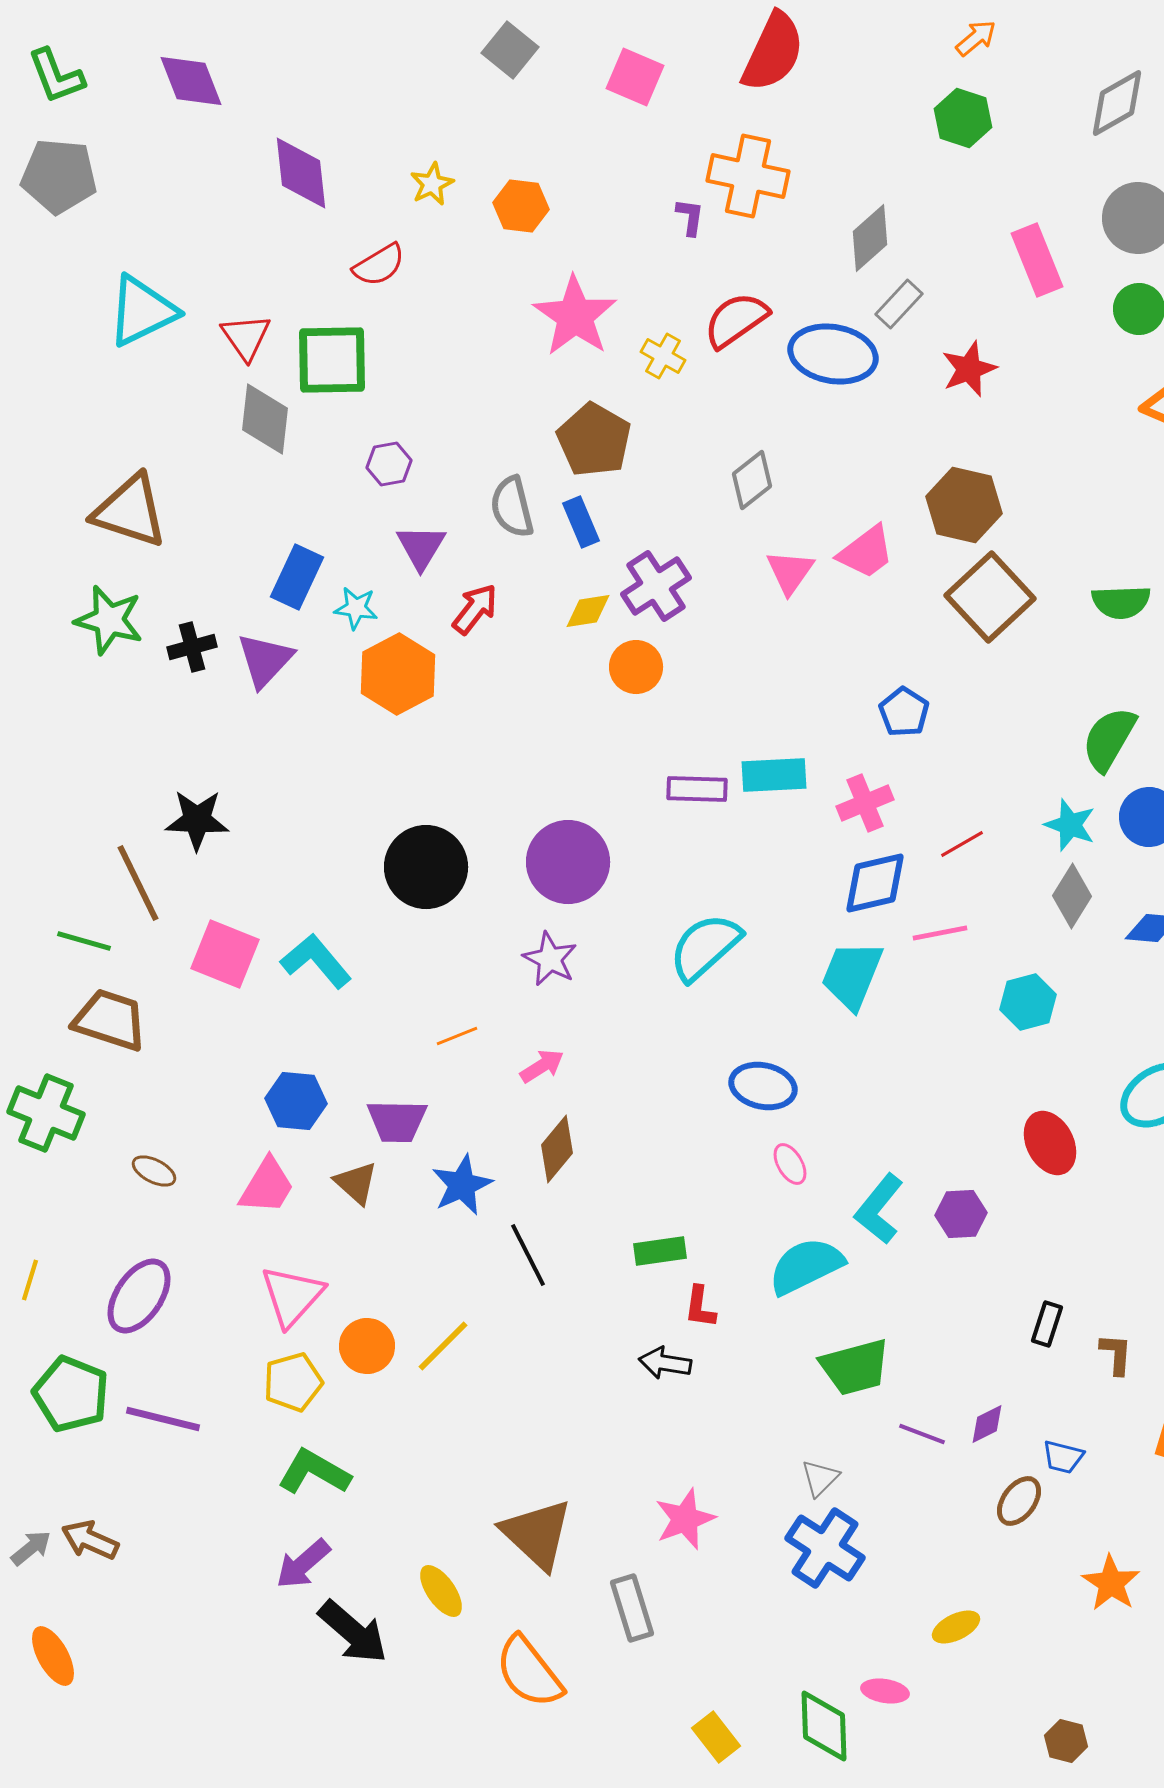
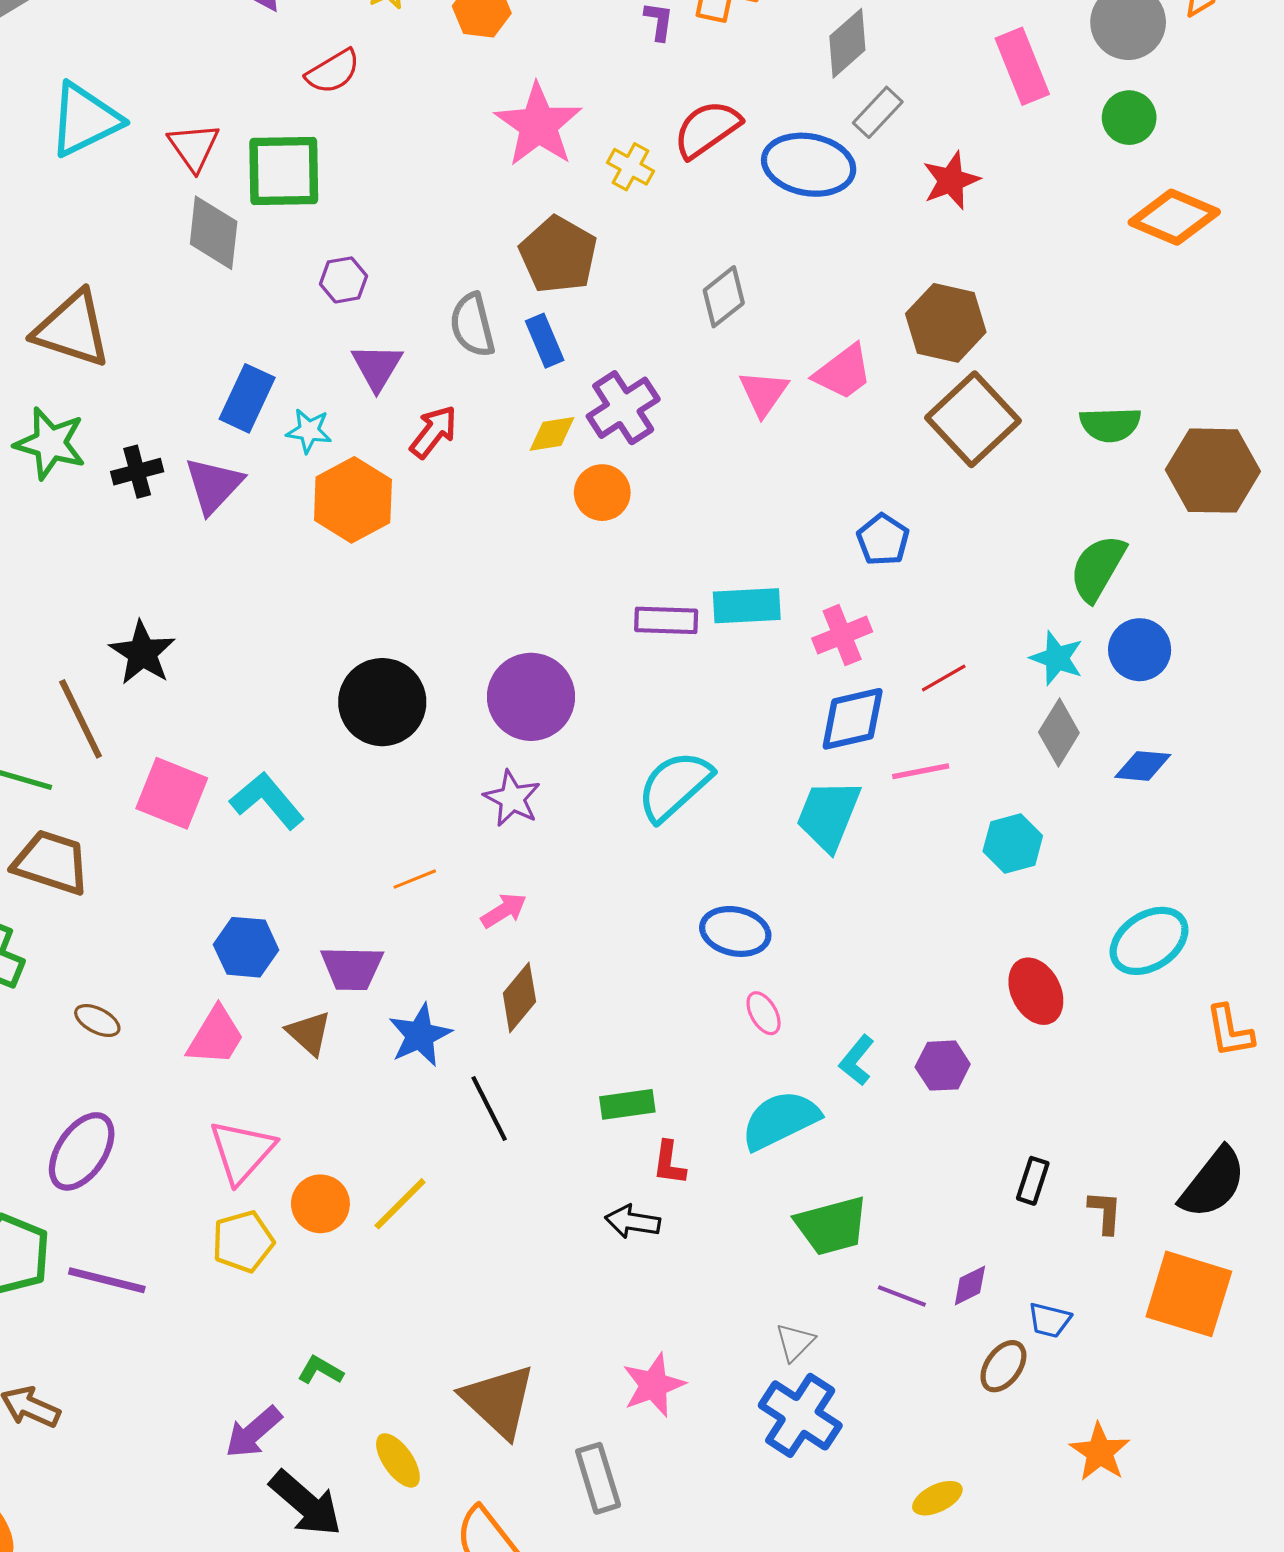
black star: (197, 820) -> (142, 653), turned 30
cyan L-shape: (879, 1209) -> (857, 1060), size x0.7
green L-shape: (314, 1472) -> (320, 1370), moved, size x0.6

